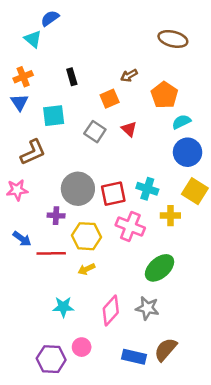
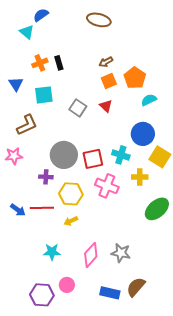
brown ellipse: (173, 39) -> (99, 20), moved
orange cross: (23, 77) -> (40, 63), moved
orange square: (110, 99) -> (109, 81), moved
blue circle: (188, 152) -> (143, 134), moved
blue arrow: (22, 239) -> (18, 210), moved
green ellipse: (160, 268) -> (157, 209), moved

